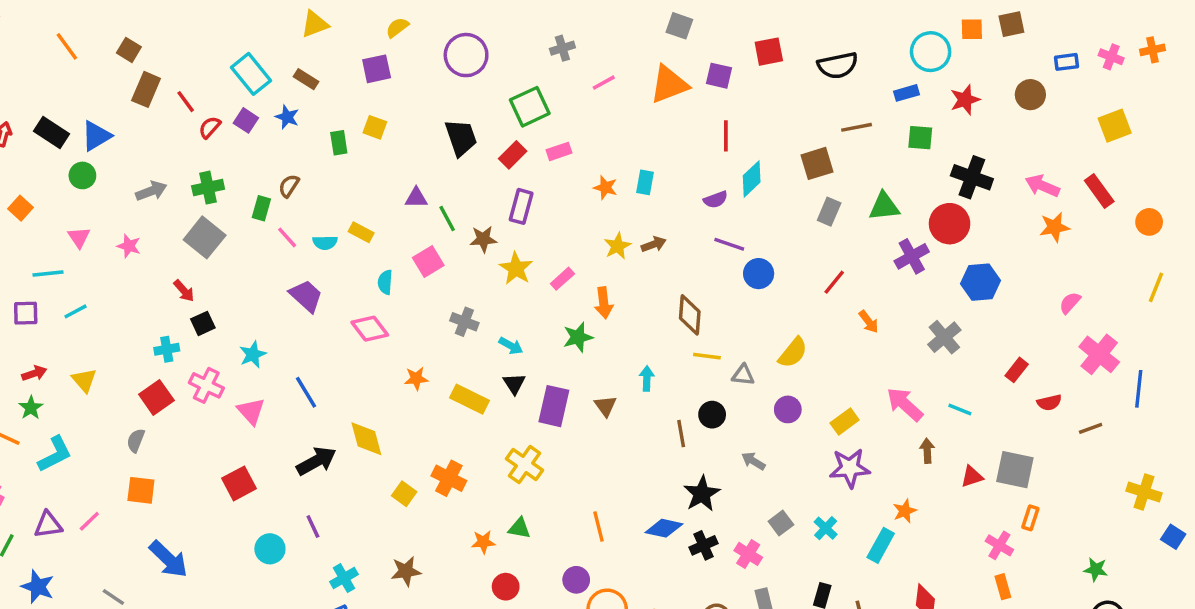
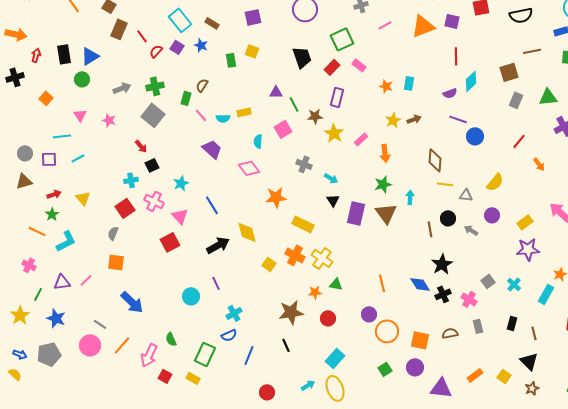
black rectangle: (51, 132) -> (64, 54), turned 48
pink rectangle: (559, 151) -> (359, 65), turned 56
yellow rectangle: (361, 232) -> (244, 112), turned -40
green star: (578, 337) -> (383, 184), moved
orange star: (416, 378) -> (276, 197), size x1.5
yellow rectangle: (470, 399) -> (303, 224), moved
brown triangle: (605, 406) -> (386, 213), size x1.6
gray arrow: (753, 461) -> (471, 230), moved
yellow cross: (525, 465) -> (322, 258), moved
red square: (239, 483) -> (170, 242), moved
blue diamond: (664, 528) -> (420, 284), turned 45
brown star: (406, 571) -> (291, 312), moved, size x1.4

